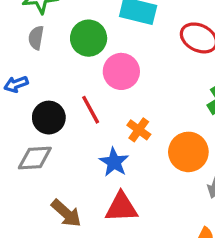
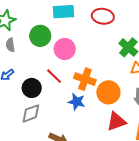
orange cross: (139, 130) -> (85, 79), size x1.5
orange circle: (188, 152) -> (108, 92), moved
red triangle: (121, 207) -> (116, 121), moved

